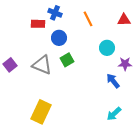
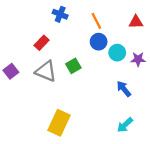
red rectangle: (38, 24) -> (42, 43), moved, turned -48
blue circle: (59, 38) -> (99, 42), moved
purple star: (125, 64) -> (138, 59), moved
yellow rectangle: (41, 112) -> (59, 123), moved

